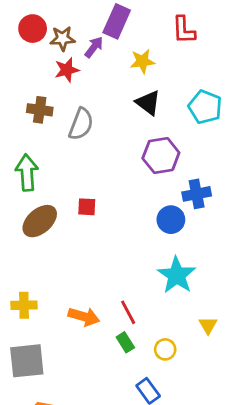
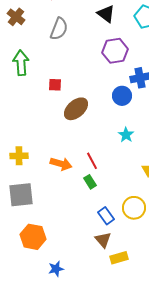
brown cross: (40, 110) -> (16, 17), moved, turned 30
red square: (87, 207) -> (55, 85), moved
brown ellipse: (40, 221) -> (76, 109), moved
cyan star: (177, 275) -> (126, 135), size x0.6
yellow circle: (165, 349) -> (134, 208), moved, size x1.5

